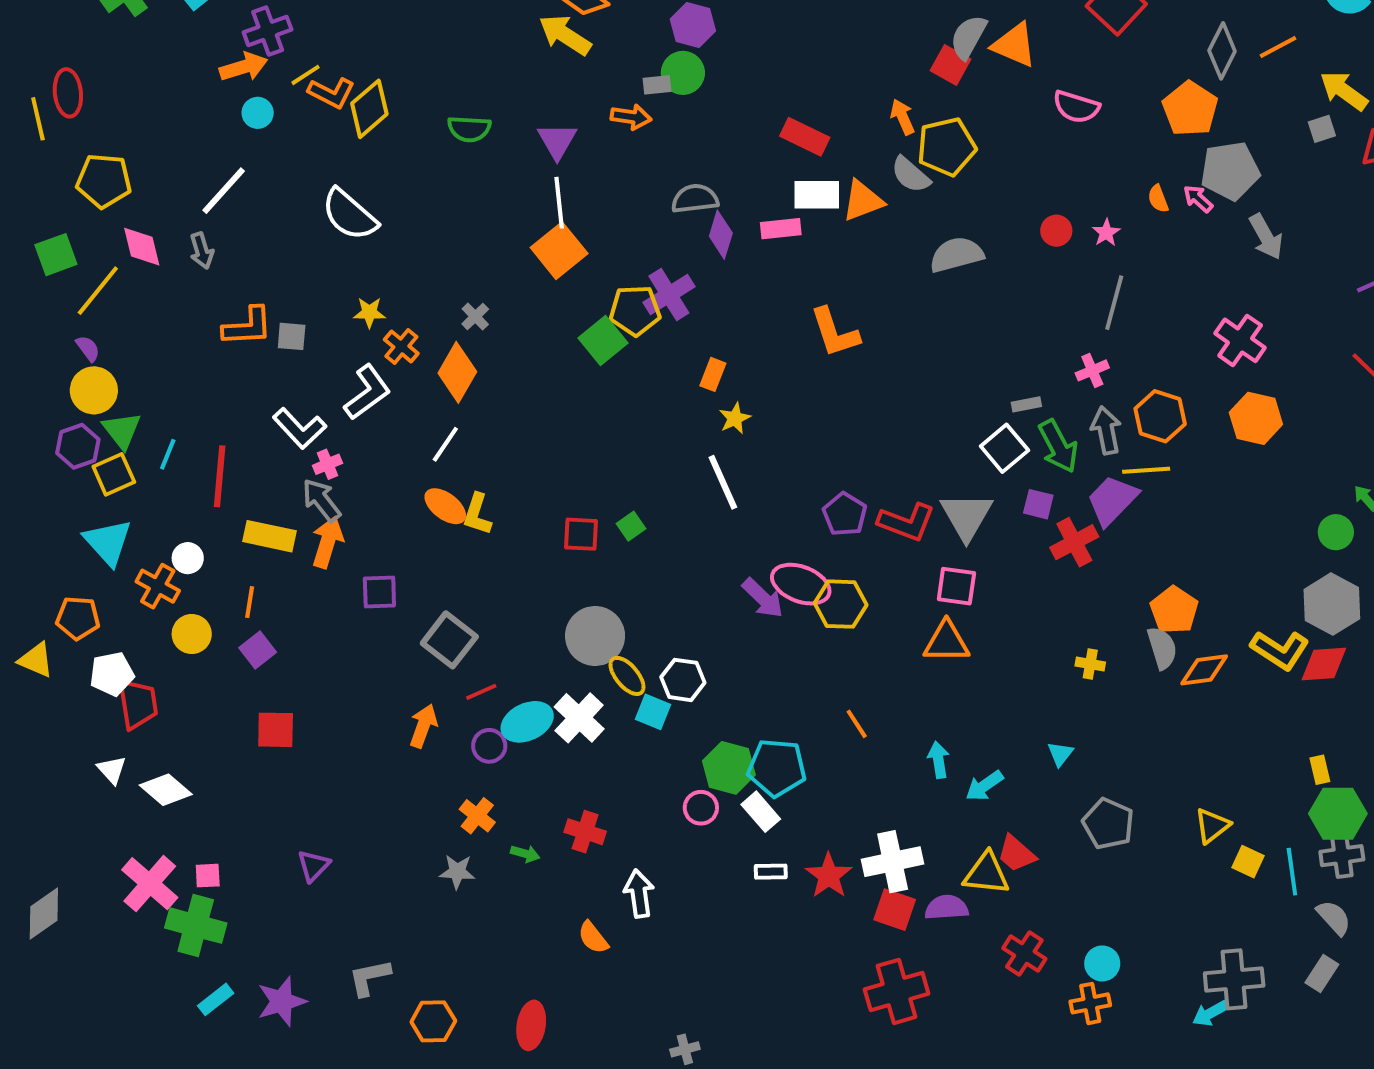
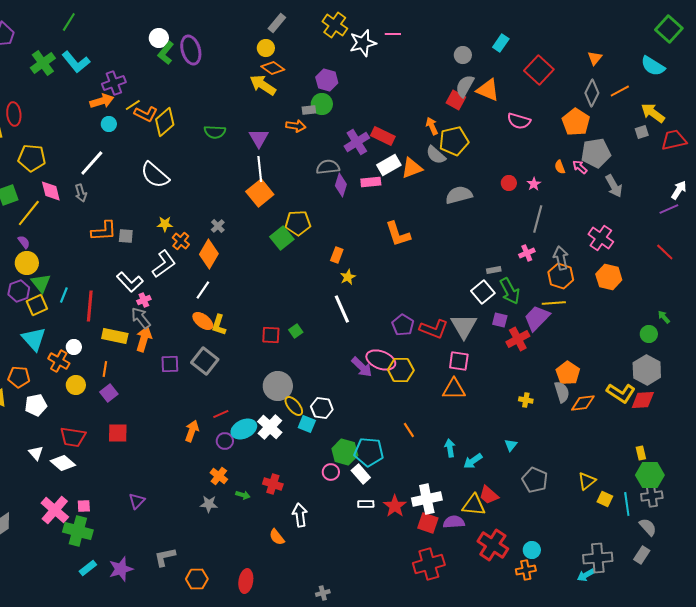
white rectangle: (817, 195) -> (389, 165), turned -30
purple cross: (669, 295) -> (357, 142), moved
gray arrow: (1106, 430) -> (561, 258), moved
gray square: (449, 640) -> (205, 361), moved
red trapezoid: (138, 704) -> (73, 437), moved, turned 108
red cross: (1024, 953) -> (493, 545), size x1.4

